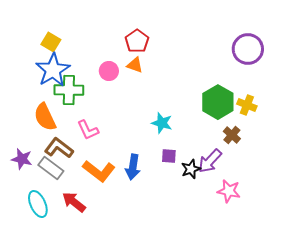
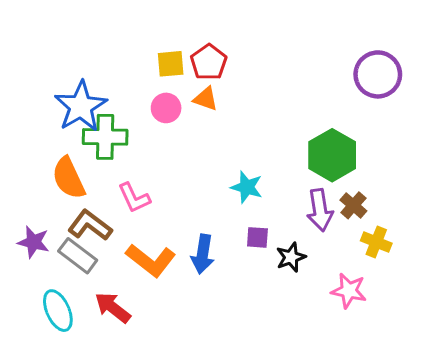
yellow square: (51, 42) -> (171, 64), moved, turned -36
yellow cross: (247, 105) -> (376, 242), moved
purple arrow: (210, 161) -> (320, 210), moved, turned -52

